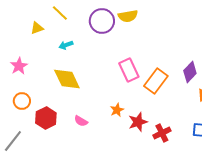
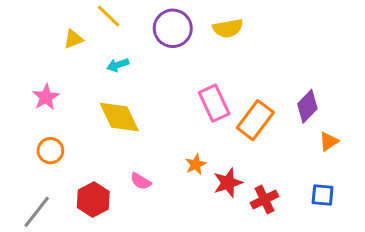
yellow semicircle: (128, 16) -> (228, 28), moved
red hexagon: (46, 118) -> (93, 200), moved

